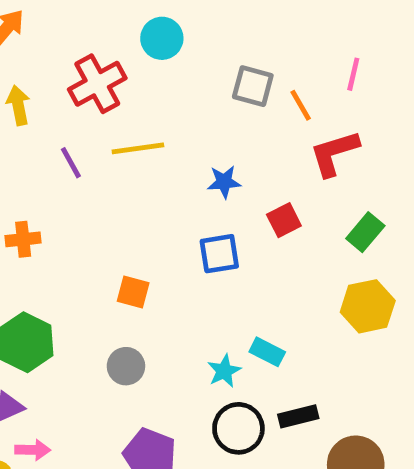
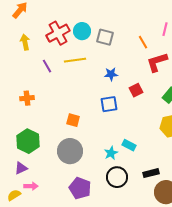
cyan circle: (162, 38) -> (82, 31), moved
gray square: (253, 86) -> (105, 37), moved
gray circle: (126, 366) -> (70, 151), size x1.6
black rectangle: (298, 416) -> (151, 173), moved

